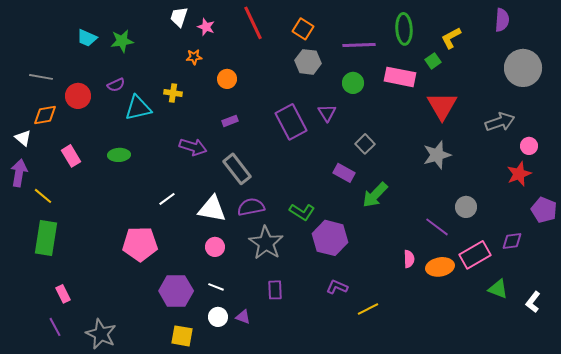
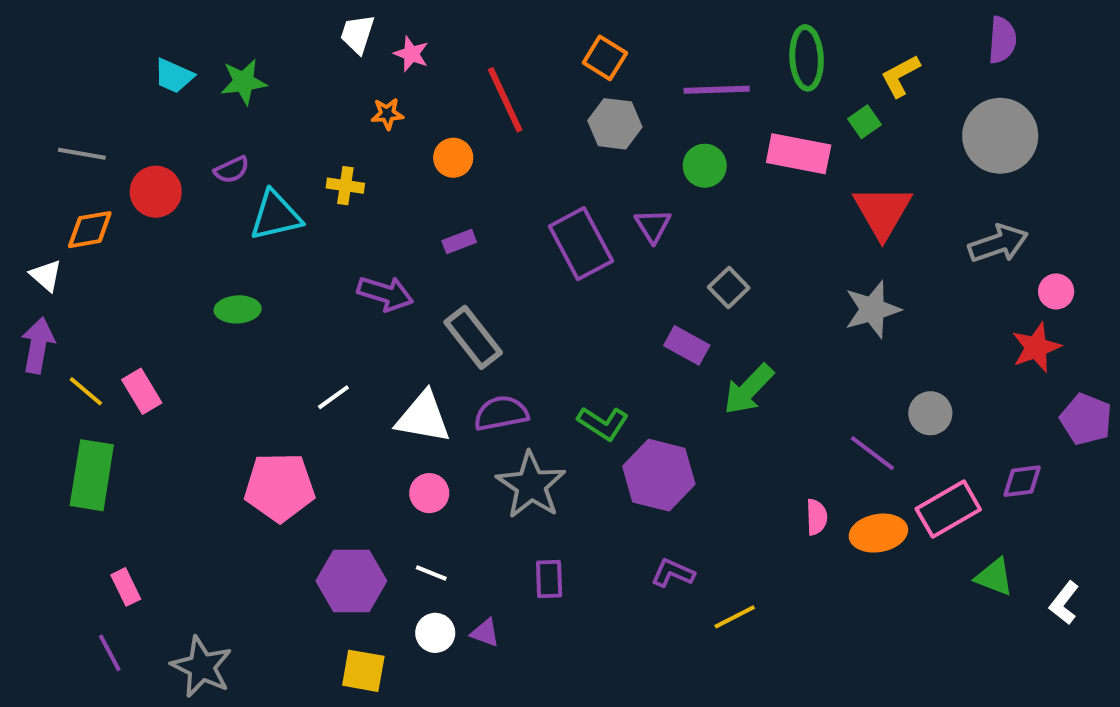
red line: (253, 23) -> (505, 100), moved
gray circle: (523, 68) -> (1000, 136), moved
pink rectangle: (71, 156) -> (142, 391), moved

